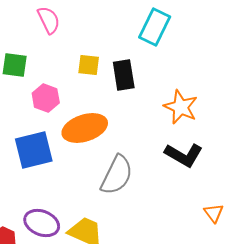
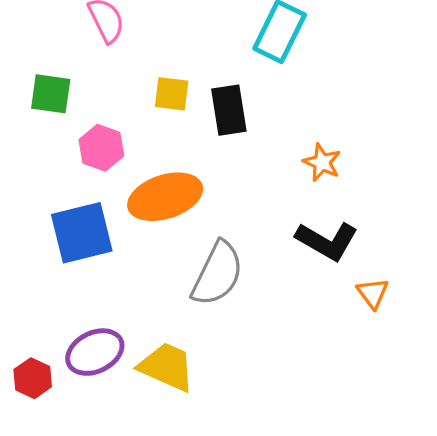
orange star: (181, 107) -> (322, 162), size x0.7
orange triangle: (214, 213) -> (373, 293), moved
purple ellipse: (42, 223) -> (95, 352), turned -48

